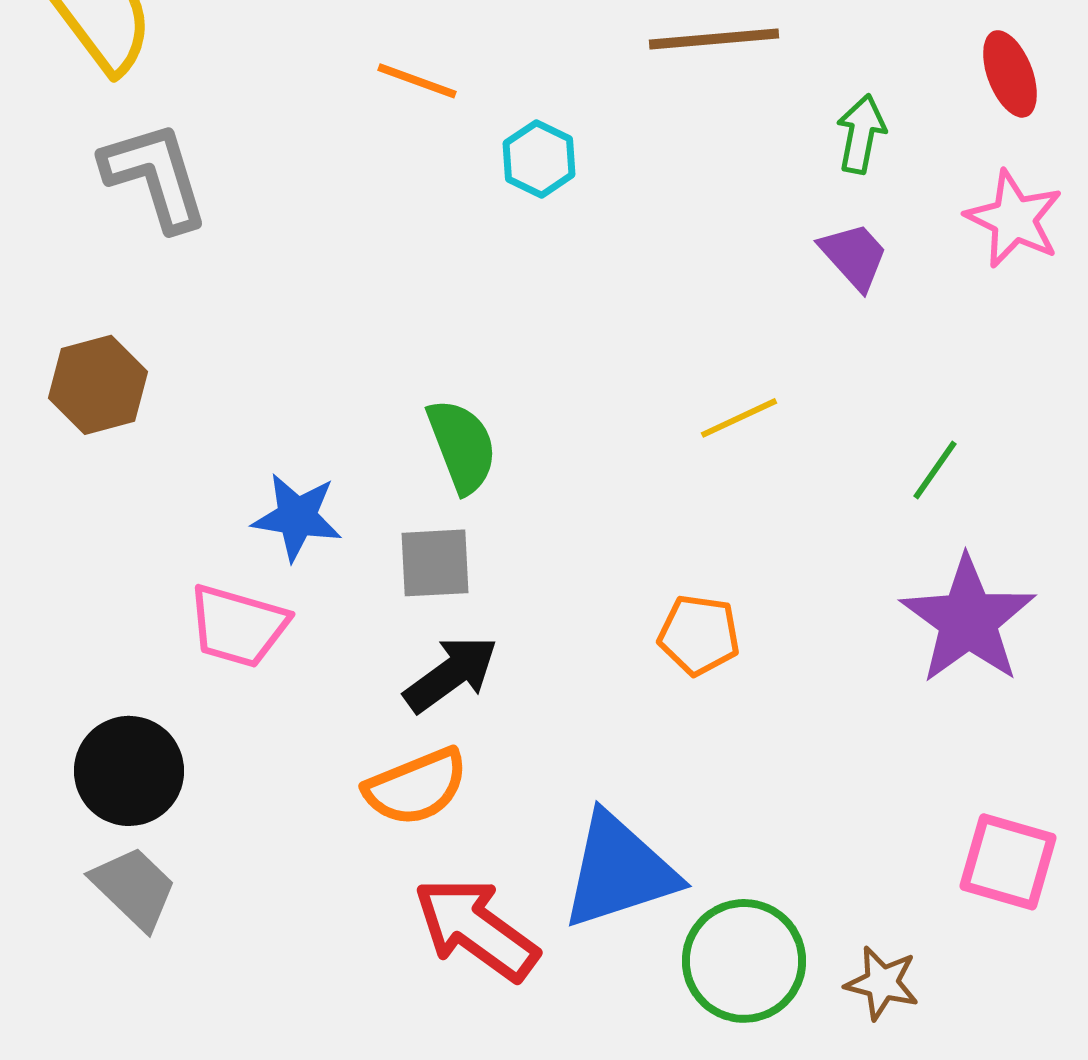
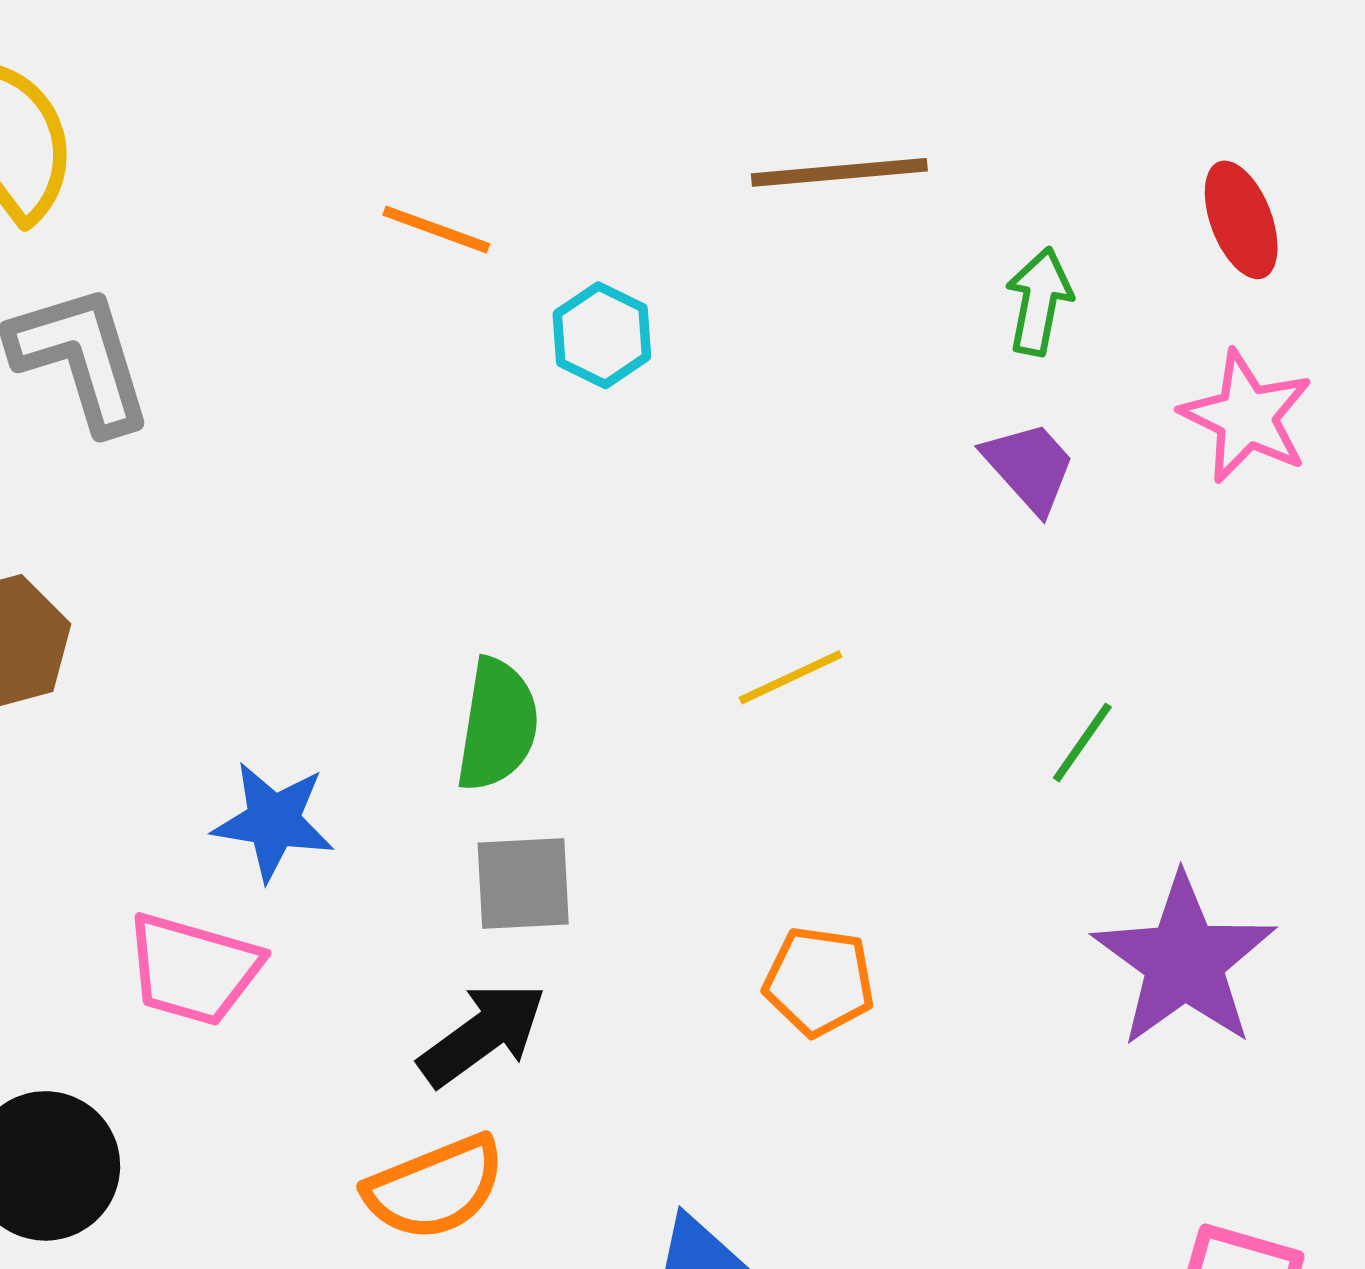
yellow line: (739, 418) -> (791, 677), moved
green semicircle: (462, 446) -> (497, 725), turned 30
green line: (935, 470) -> (1082, 742), moved
gray square: (435, 563) -> (523, 884), moved

